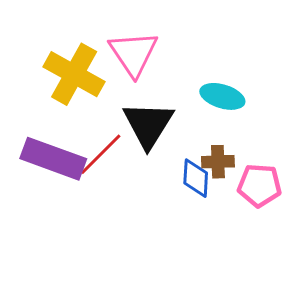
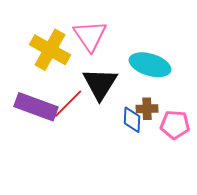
cyan ellipse: (222, 96) -> (150, 65), size x1.4

